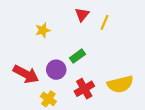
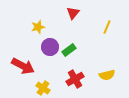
yellow line: (105, 22) -> (107, 27), moved
purple circle: (56, 70) -> (50, 47), moved
yellow semicircle: (120, 84) -> (107, 75), size x0.7

